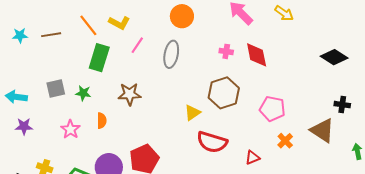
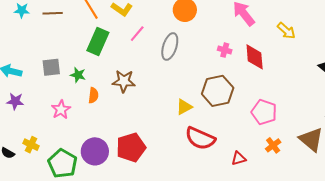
yellow arrow: (284, 13) -> (286, 31), moved
orange semicircle: (102, 121) -> (93, 95), moved

